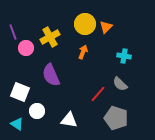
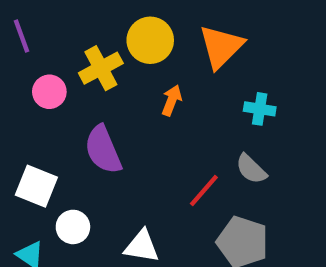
yellow circle: (85, 24) -> (150, 40), moved
orange triangle: (106, 27) -> (221, 47), size x1.6
purple line: (13, 32) -> (21, 36), moved

